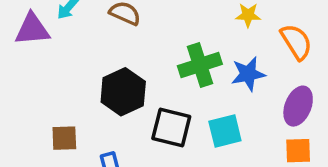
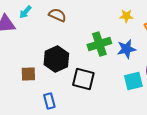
cyan square: (225, 131) -> (133, 81), moved
brown square: (64, 138) -> (28, 74), moved

